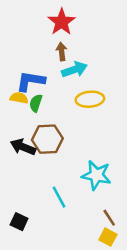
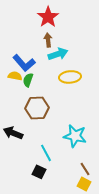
blue L-shape: (31, 81) -> (24, 63), turned -140
black arrow: (23, 147) -> (13, 133), moved
black square: (19, 222) -> (39, 172), moved

